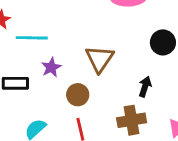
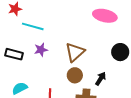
brown circle: (78, 95) -> (75, 75), moved

